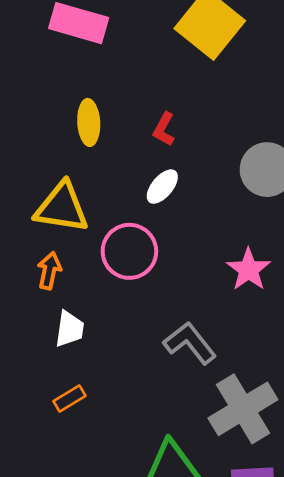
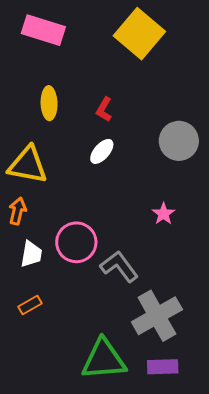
pink circle: (129, 251) -> (76, 242), moved
pink star: (249, 270) -> (163, 214), size x0.7

